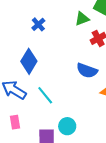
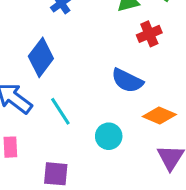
cyan circle: (67, 126) -> (109, 136), moved

